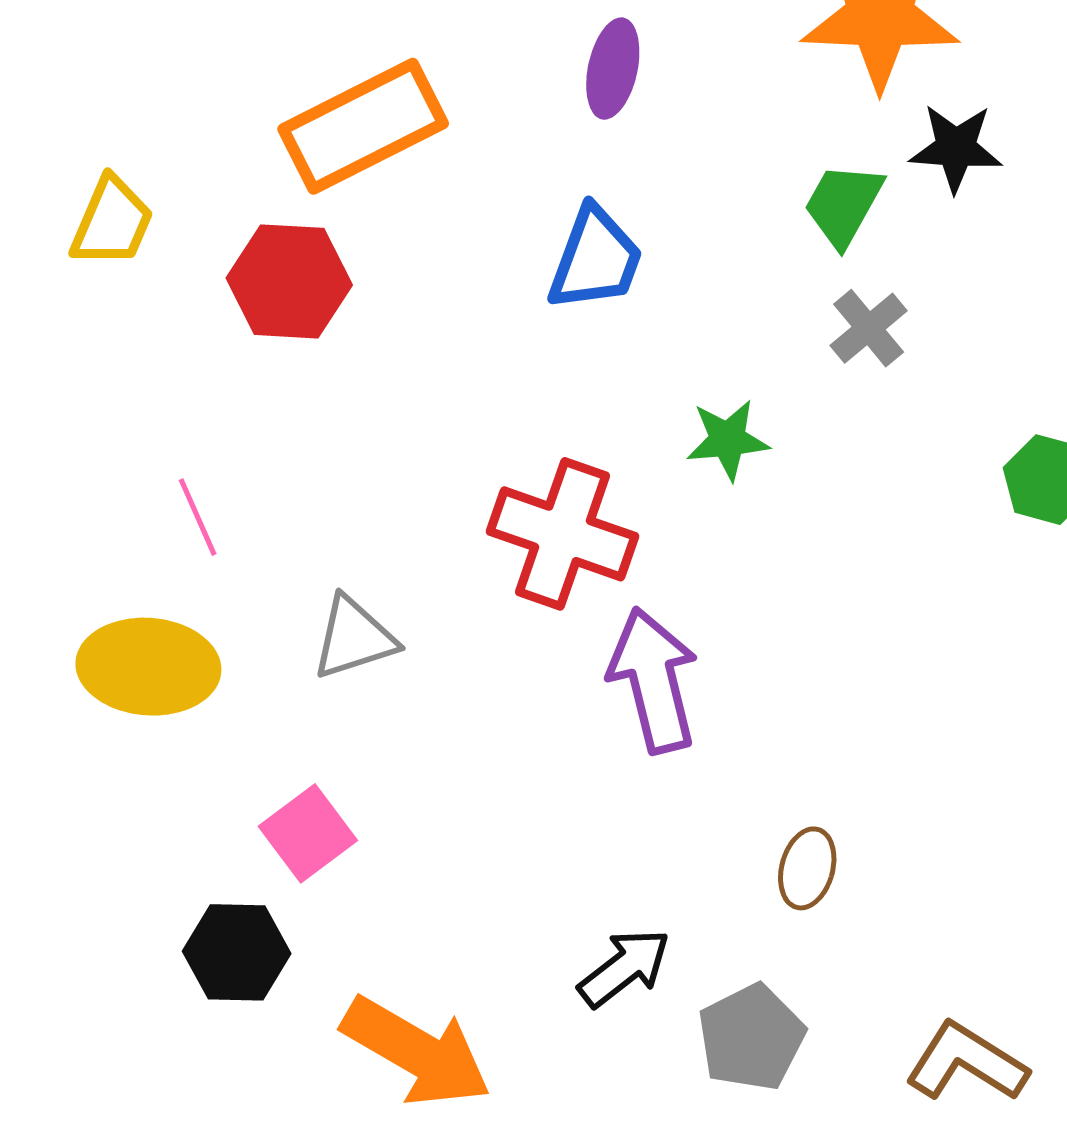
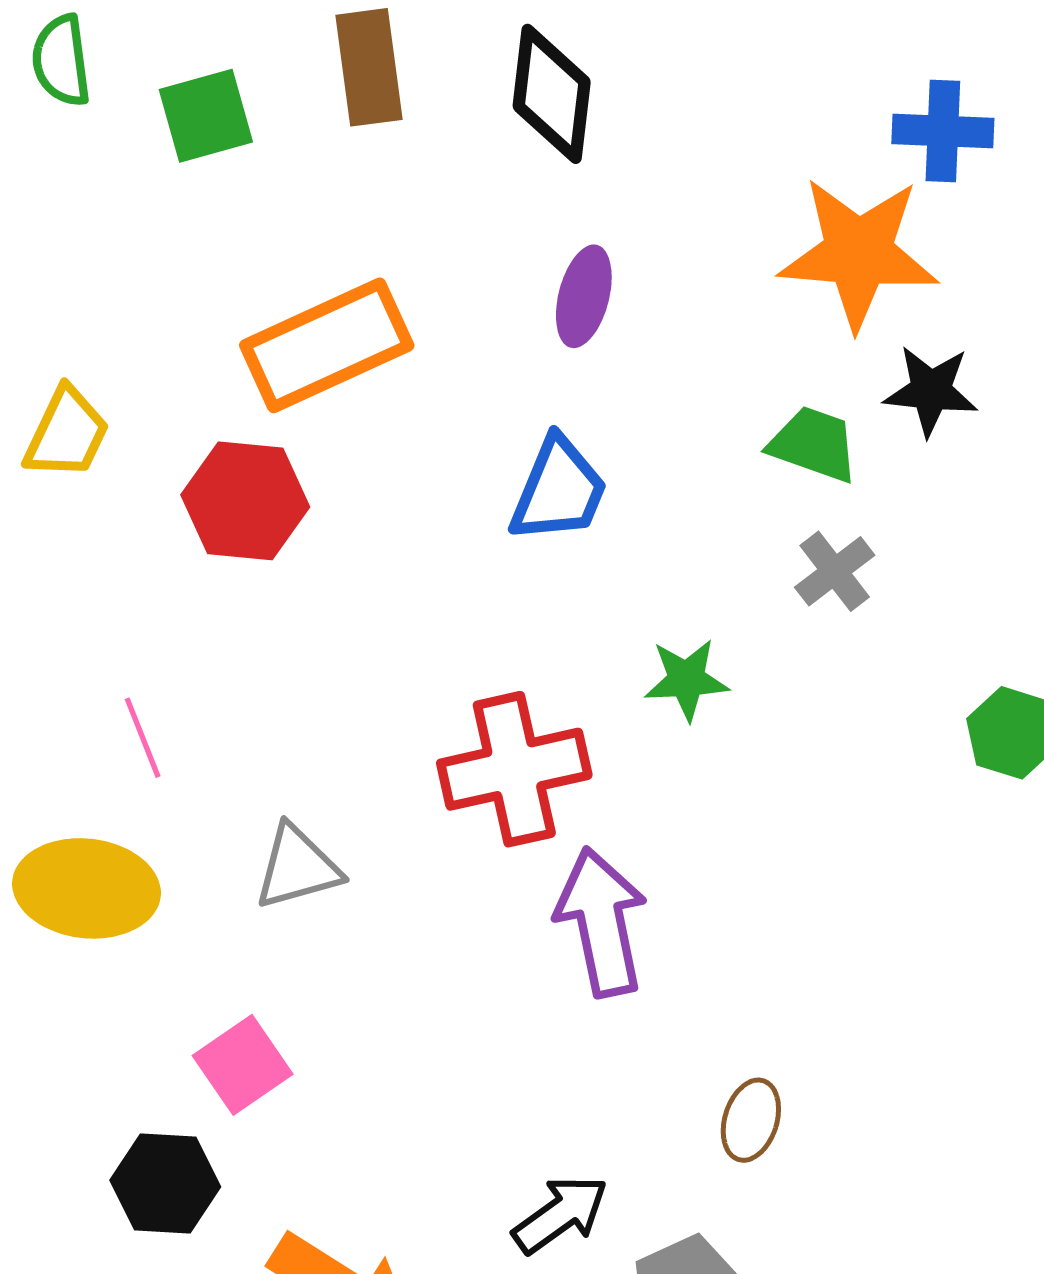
green trapezoid: (843, 205) -> (814, 444), turned 78
red cross: (563, 534) -> (514, 769), turned -34

